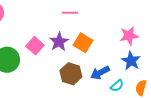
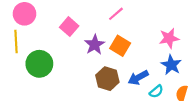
pink line: (70, 13) -> (116, 14), moved, turned -42
pink square: (35, 46) -> (69, 27), moved

